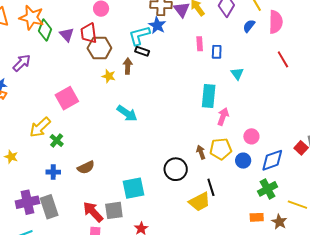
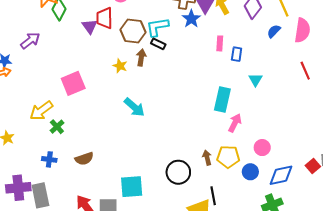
blue star: (157, 25) -> (191, 19), moved
purple triangle: (67, 35) -> (90, 26), moved
brown hexagon: (99, 48) -> (133, 31), moved

